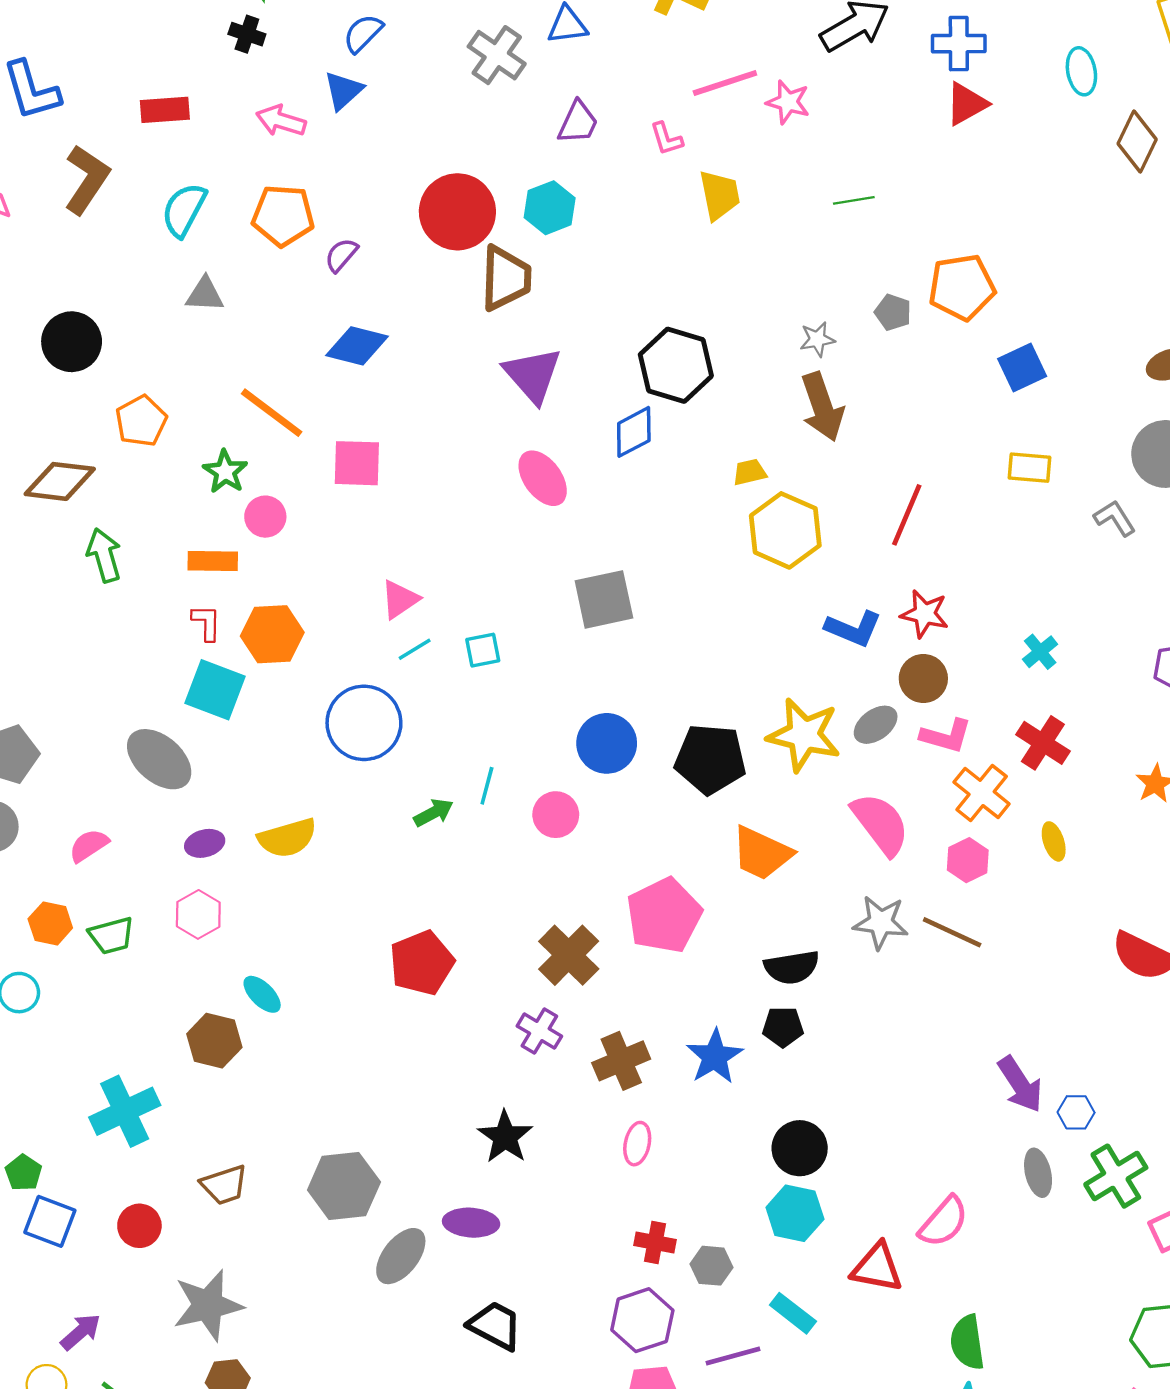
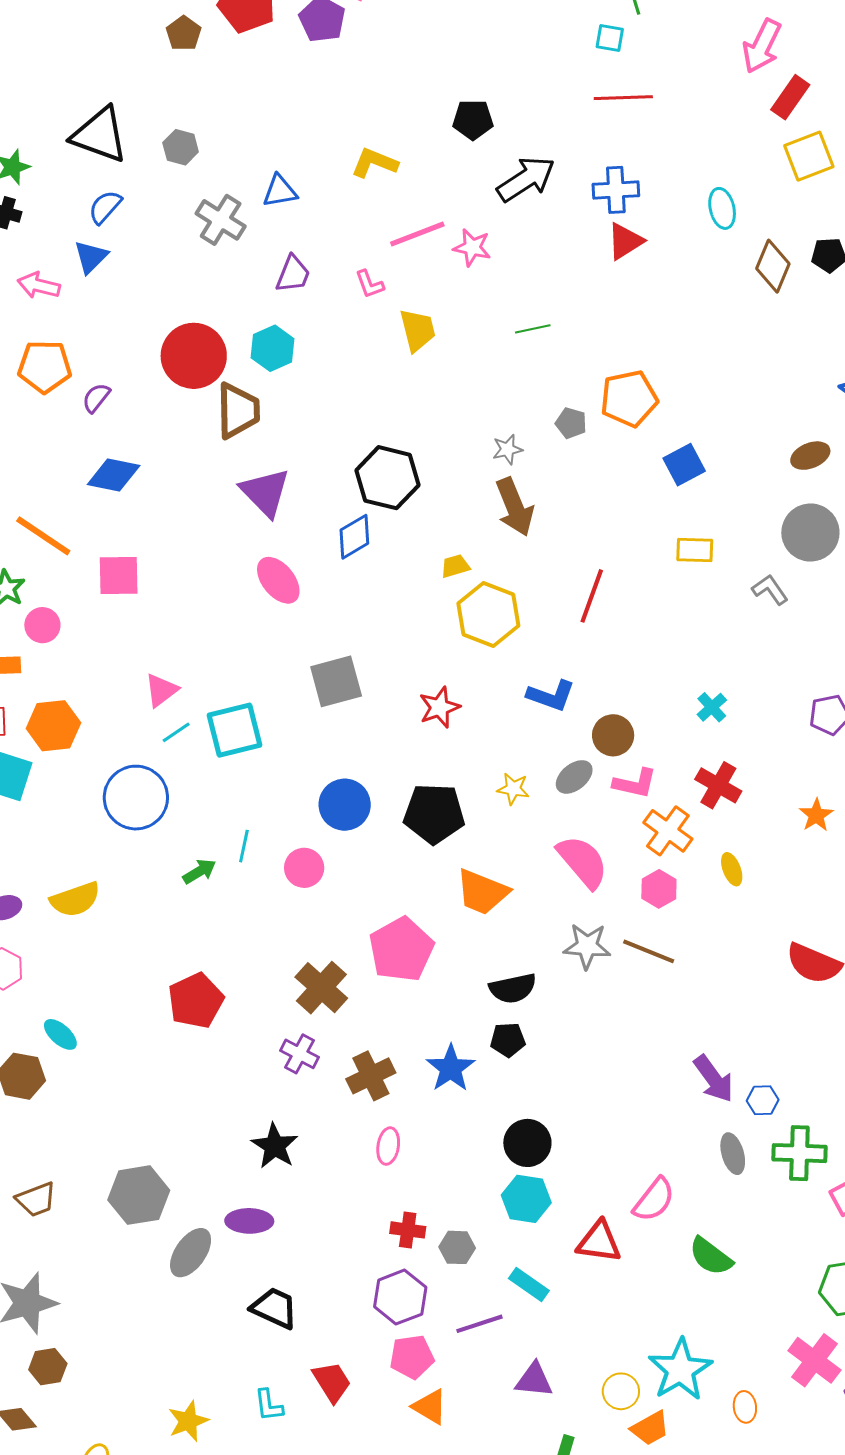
red star: (925, 614) -> (439, 707), moved, turned -30
cyan square: (483, 650) -> (234, 730), size x1.8
yellow star: (804, 735) -> (513, 789), size x0.5
green cross: (1116, 1176) -> (799, 1153), turned 36
green semicircle: (967, 1342) -> (711, 1256), moved, turned -42

